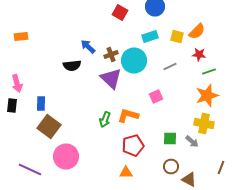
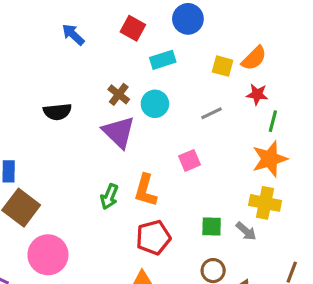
cyan rectangle: (150, 36) -> (163, 60), moved
blue arrow: (88, 46) -> (73, 35), moved
brown cross: (111, 54) -> (119, 94), turned -32
cyan circle: (134, 60) -> (155, 104), size x0.7
green line: (209, 72) -> (273, 121), turned -56
orange L-shape: (128, 116) -> (145, 190), turned -90

